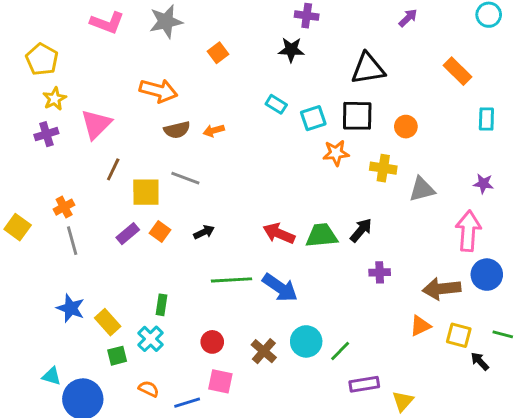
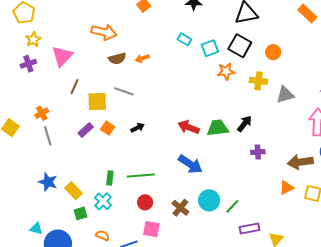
black square: (357, 116) -> (240, 46), turned 30
green line: (231, 280) -> (141, 176), moved

